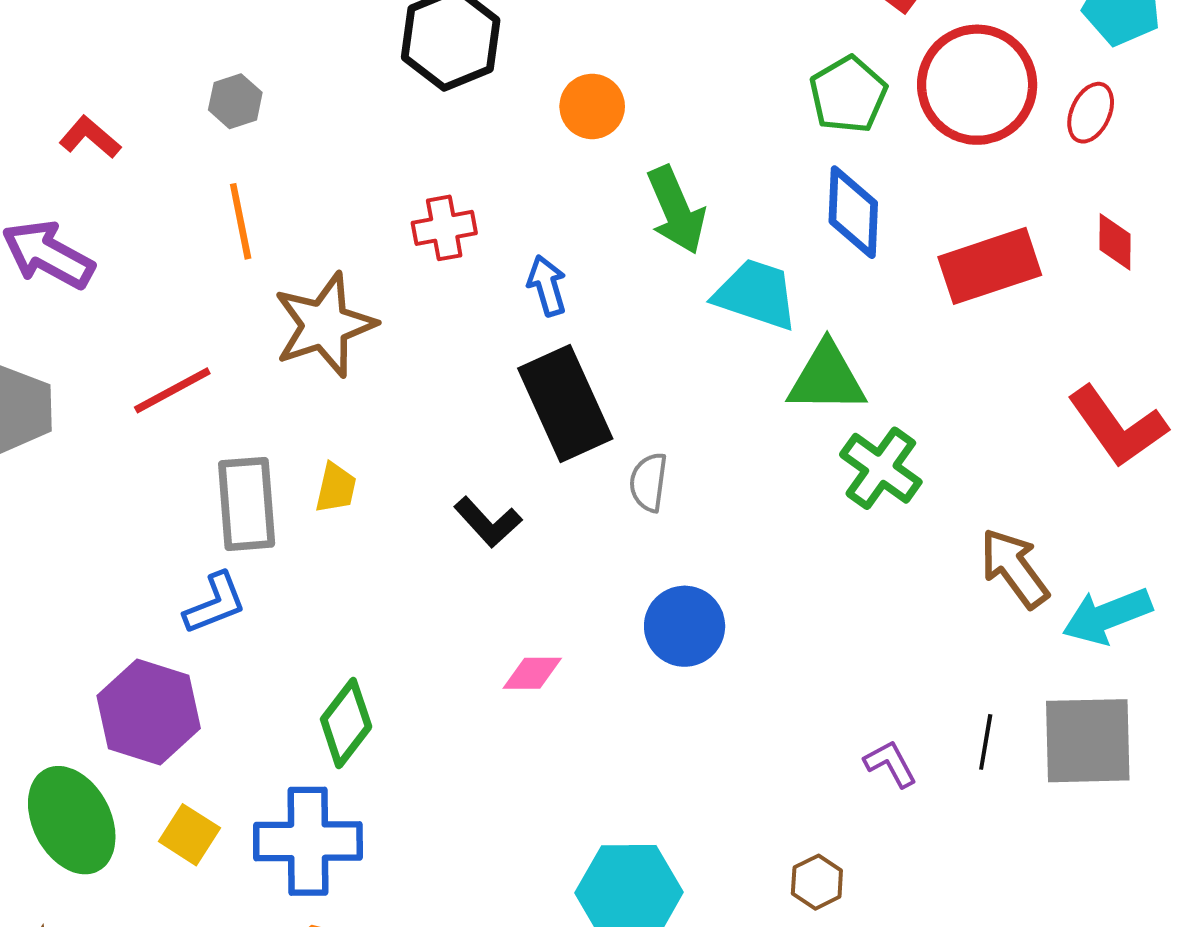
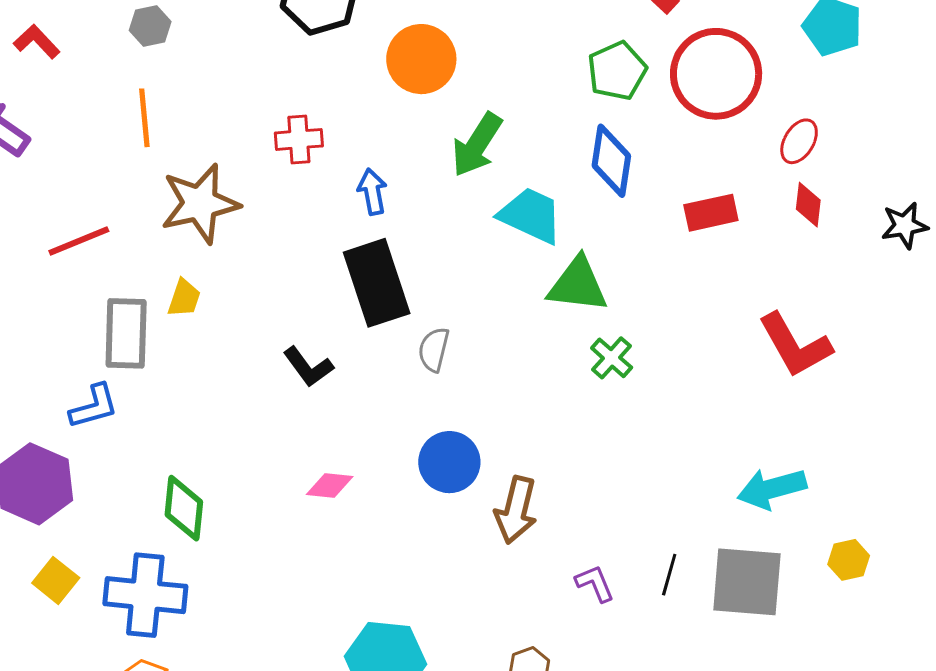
orange circle: (592, 106) -> (421, 59), size x1.4
red ellipse: (1091, 113) -> (799, 141), moved
green arrow: (676, 210) -> (477, 145), turned 50
red rectangle: (990, 266) -> (711, 213), size x0.7
green cross: (881, 468) -> (612, 358), size x0.7
yellow trapezoid: (336, 488) -> (184, 298), moved
brown arrow: (1014, 568) -> (516, 510), moved, turned -136
green diamond: (346, 723) -> (184, 508), turned -38

